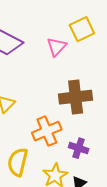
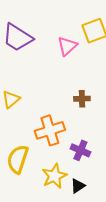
brown cross: (76, 97) -> (82, 99), size x0.5

